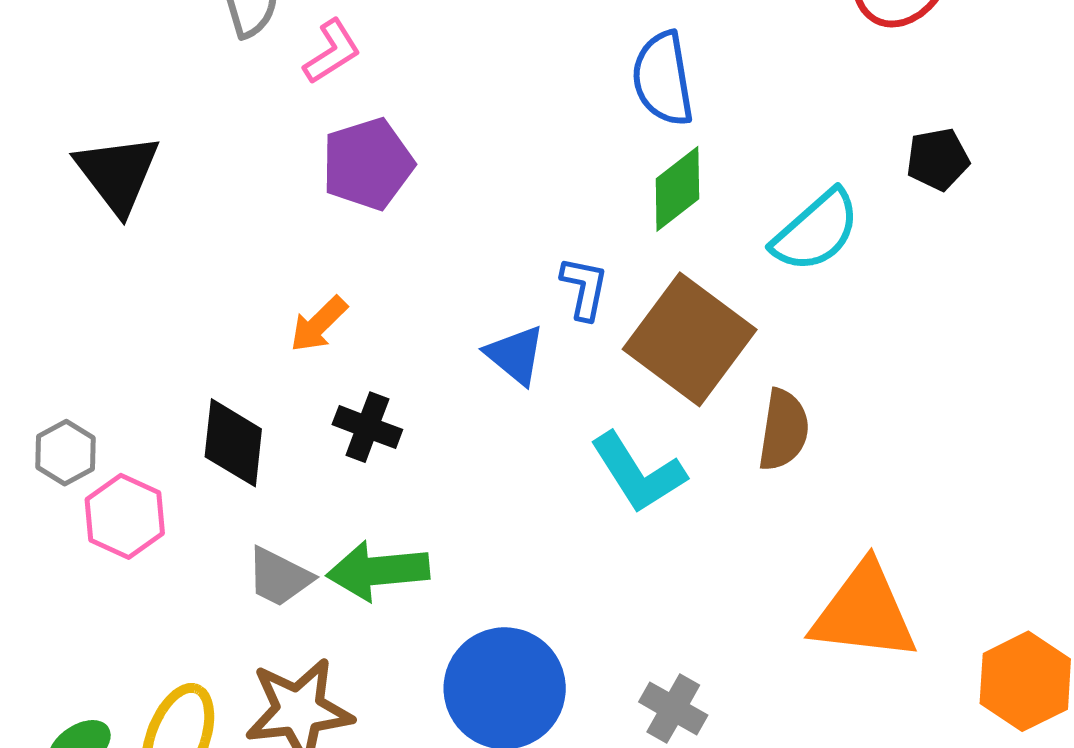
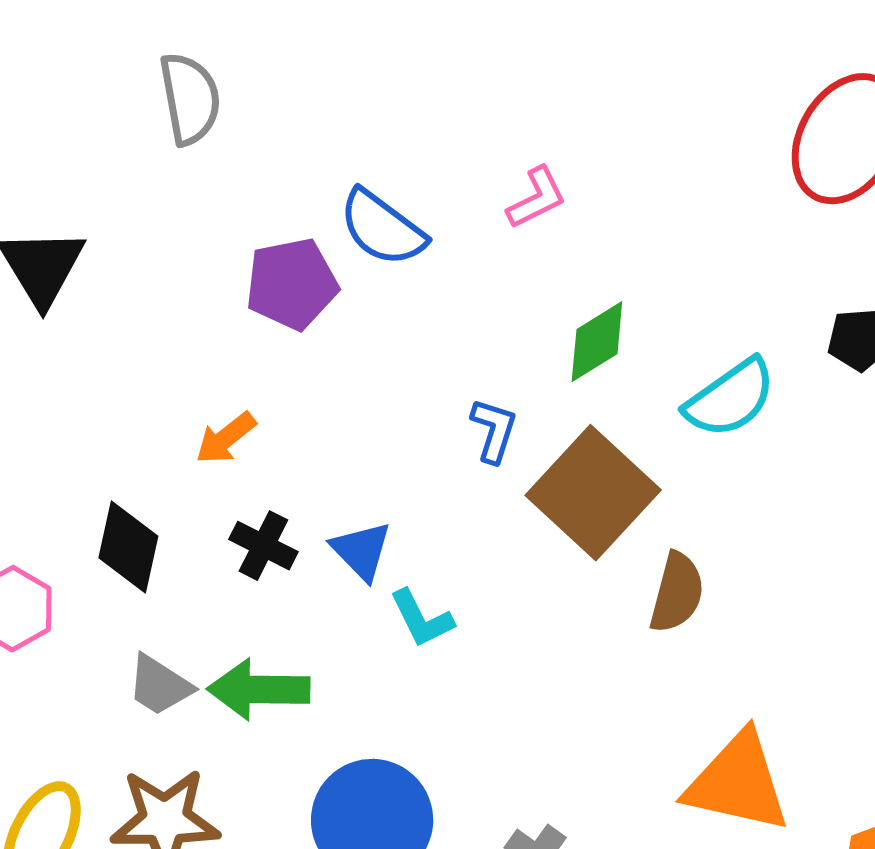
pink L-shape: (332, 52) -> (537, 198), moved
blue semicircle: (663, 79) -> (382, 228), moved, turned -50
blue triangle: (515, 355) -> (361, 551), moved
cyan L-shape: (638, 473) -> (422, 619), moved, size x0.7

